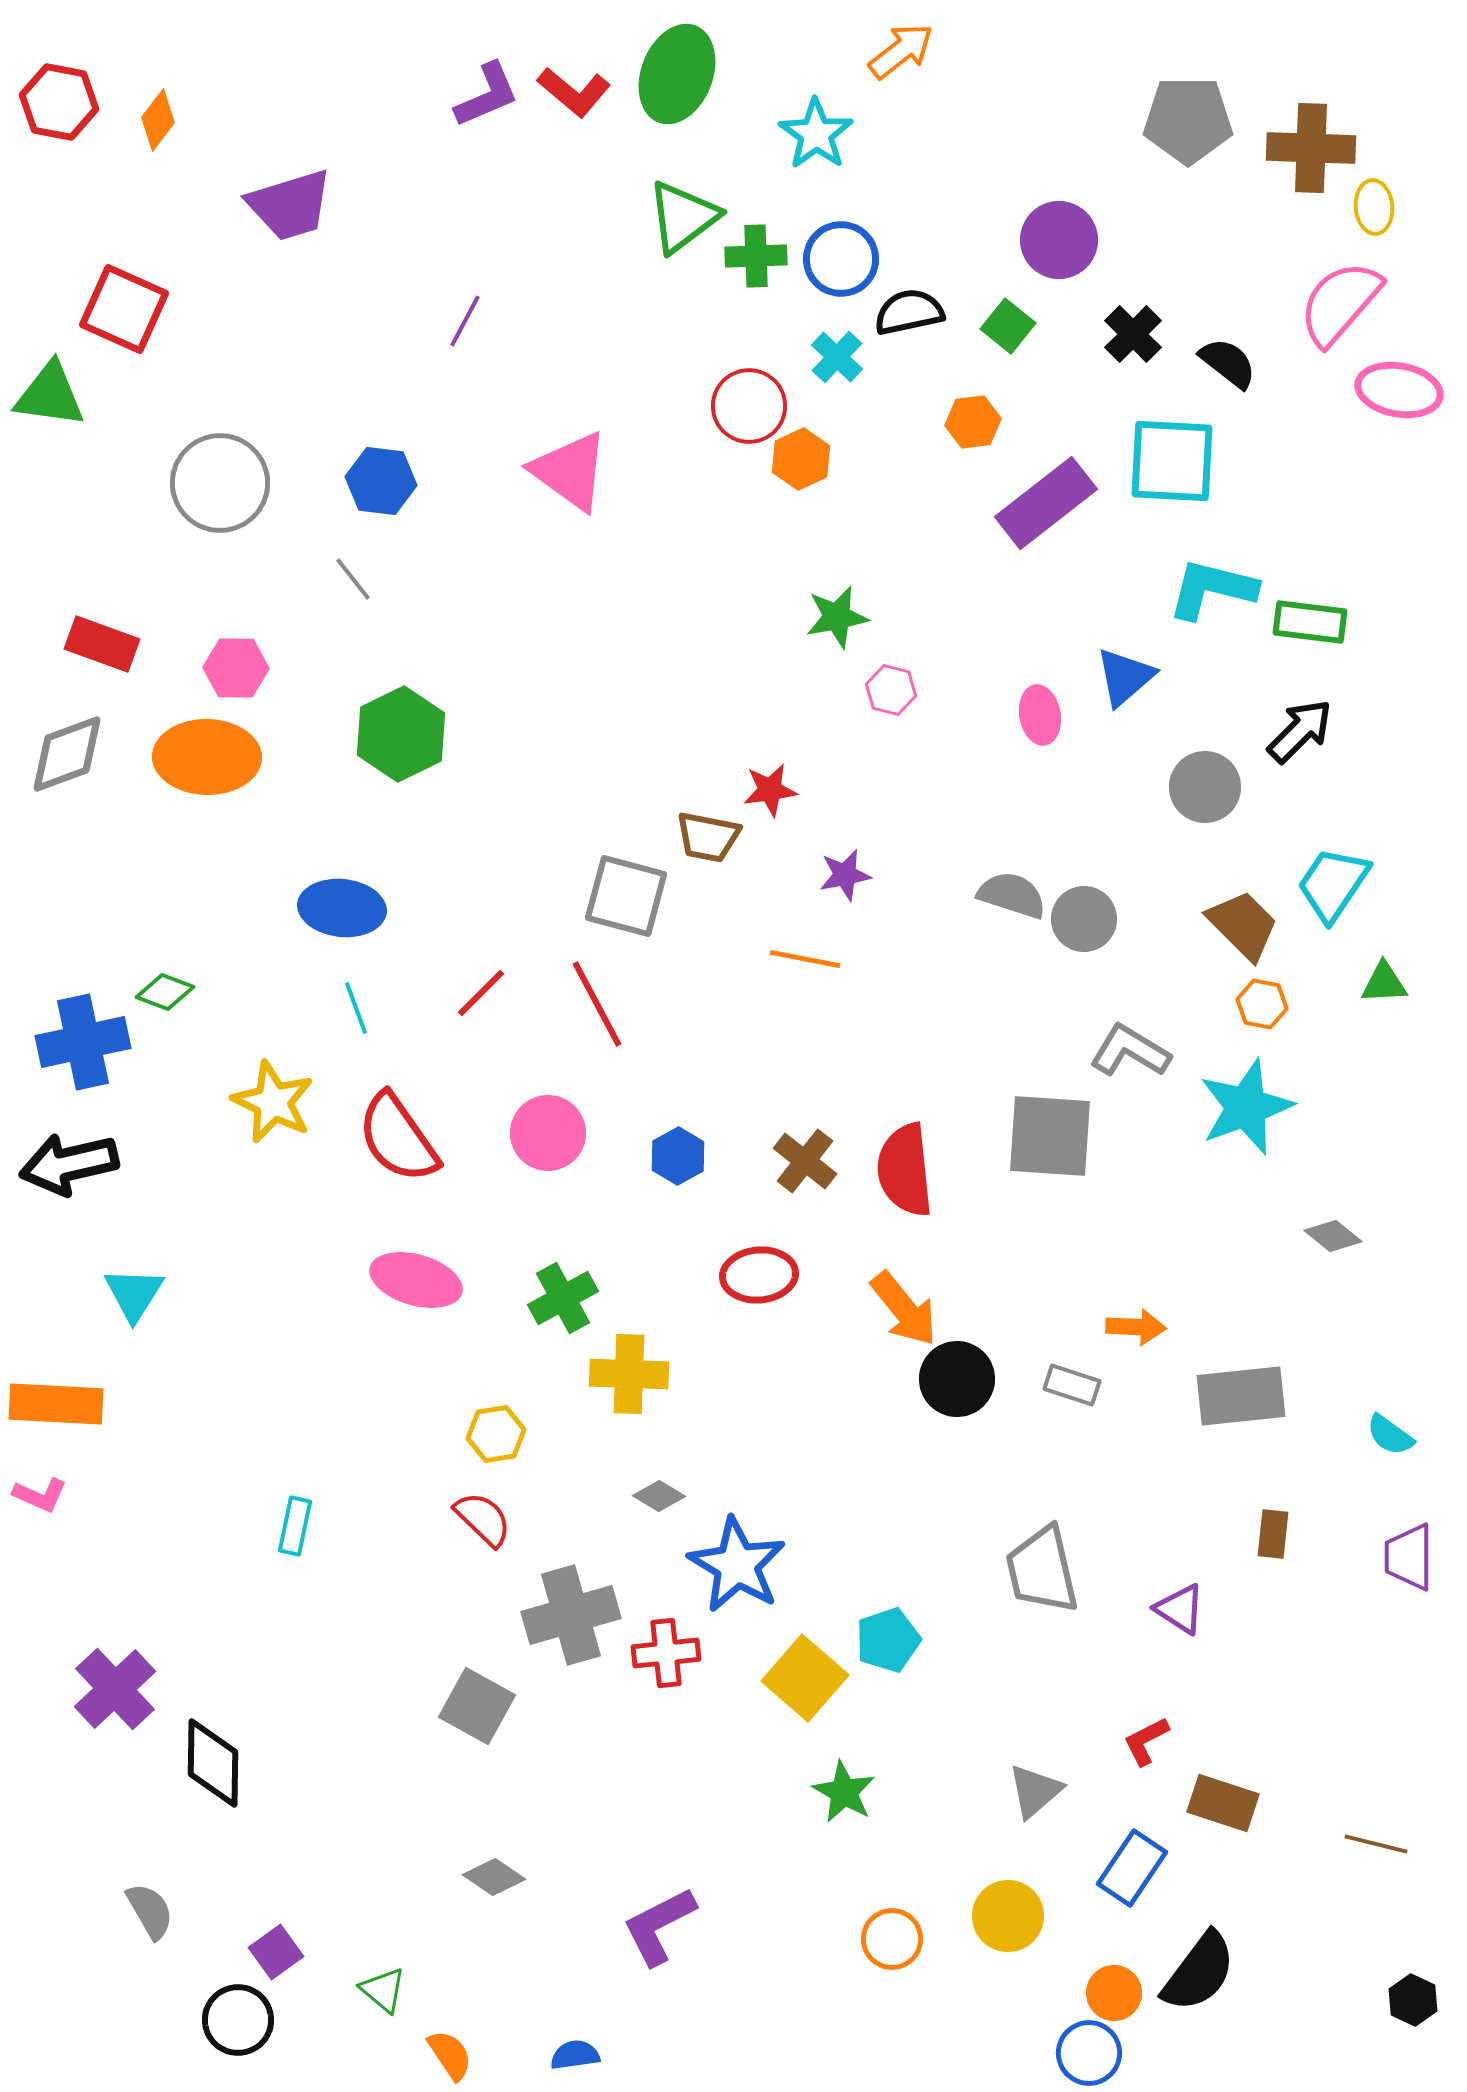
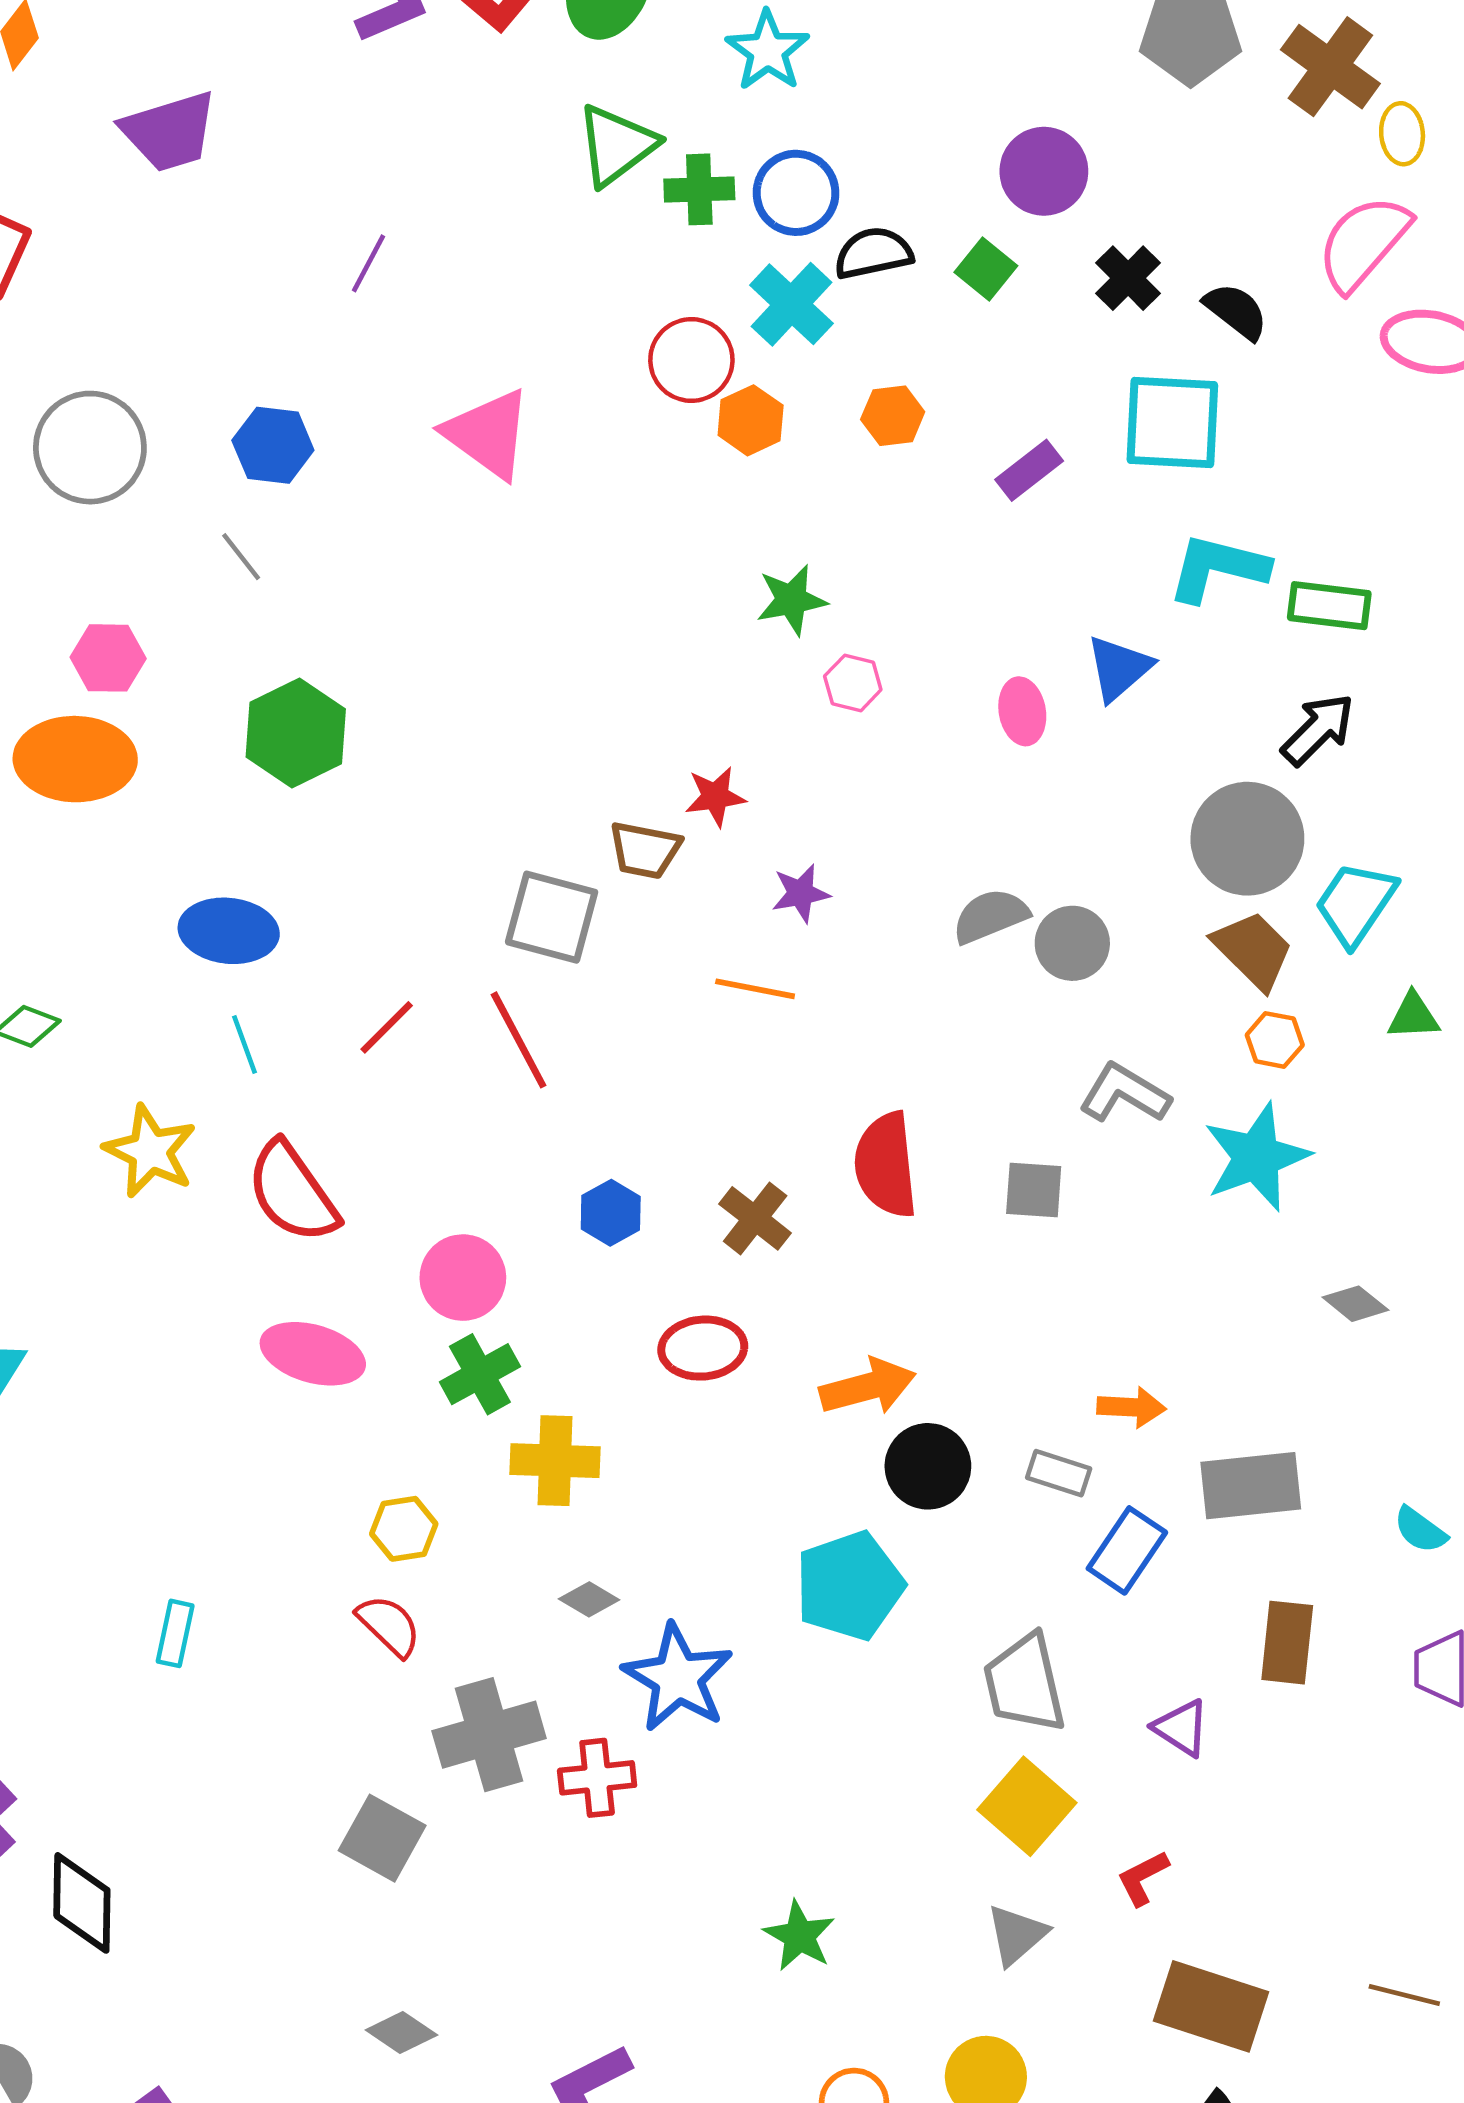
brown cross: (1311, 148) -> (1330, 67), turned 34
cyan cross: (837, 357) -> (791, 304), size x1.4
orange hexagon: (973, 422) -> (893, 416), moved
purple rectangle: (1046, 503) -> (1029, 470), size x0.6
gray circle: (1205, 787) -> (1247, 839), moved, size x1.4
gray semicircle: (1012, 895) -> (990, 916), turned -40
pink circle: (548, 1133) -> (463, 1278), moved
gray square: (1050, 1136) -> (1034, 1190), size x0.6
red semicircle: (905, 1170) -> (886, 1165), moved
orange arrow: (904, 1309) -> (868, 1387), turned -66
brown rectangle: (1273, 1534) -> (1287, 1643), size x1.5
cyan pentagon: (888, 1640) -> (849, 1586), moved, size x1.5
yellow square: (805, 1678) -> (1027, 1806), moved
brown rectangle: (1223, 1803) -> (1211, 2006), moved, size x1.4
blue rectangle: (1132, 1868) -> (1127, 1550), moved

